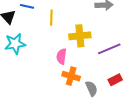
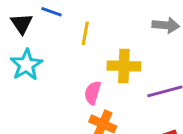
cyan star: (15, 44) -> (26, 65), turned -30

